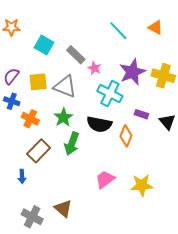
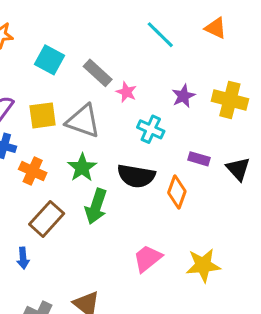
purple star: (132, 72) -> (183, 96), size x0.6
cyan cross: (110, 93) -> (151, 129), size x0.7

